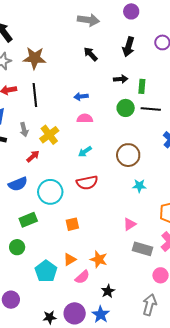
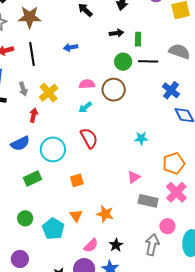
blue arrow: (81, 96) -> (71, 47), moved
pink semicircle: (85, 118) -> (87, 84), moved
brown circle: (128, 155) -> (114, 90), moved
red arrow: (33, 156) -> (34, 115), turned -32
red semicircle: (87, 183) -> (89, 138), turned -105
green circle: (17, 247) -> (25, 218), moved
orange triangle: (70, 259) -> (76, 216), turned -32
pink semicircle: (82, 277) -> (91, 245), moved
gray arrow: (149, 305) -> (152, 245), moved

